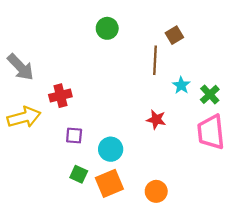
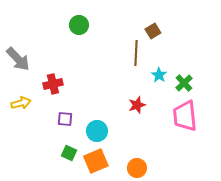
green circle: (107, 28) -> (79, 25), moved
yellow arrow: (24, 117) -> (21, 103), size x0.7
red star: (156, 120) -> (137, 105), turned -30

